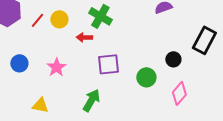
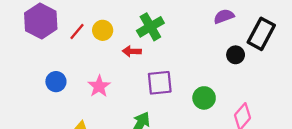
green cross: (100, 16) -> (150, 27), turned 30
black rectangle: (204, 40) -> (261, 34), moved
black circle: (173, 59) -> (236, 55), moved

